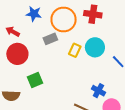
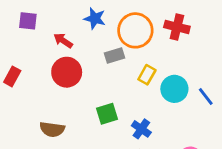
cyan circle: (95, 47) -> (174, 89), moved
green square: (35, 80) -> (107, 114), moved
blue cross: (98, 91) -> (141, 129), moved

